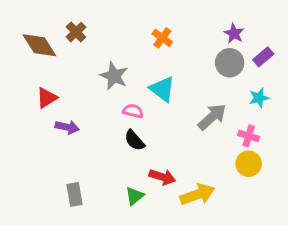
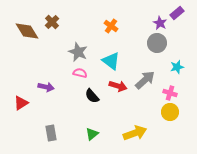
purple rectangle: (263, 57) -> (177, 13), moved
red triangle: (47, 98) -> (21, 103), moved
pink semicircle: (133, 111) -> (80, 73), moved
red arrow: (162, 177) -> (118, 86), moved

